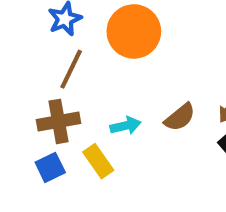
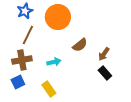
brown semicircle: (180, 117) -> (80, 45), moved
yellow rectangle: (98, 161) -> (49, 89), moved

